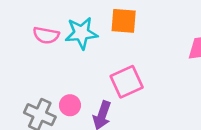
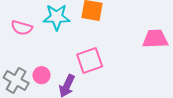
pink semicircle: (46, 35) -> (22, 28), moved

